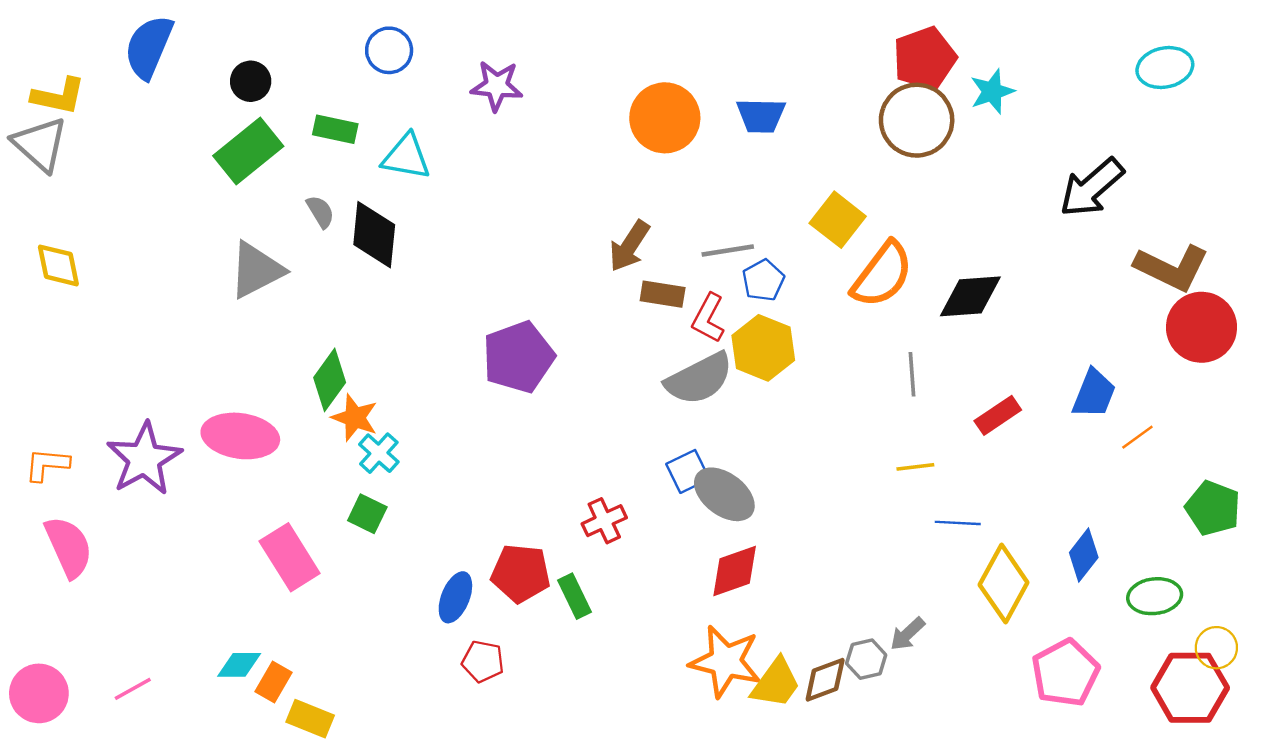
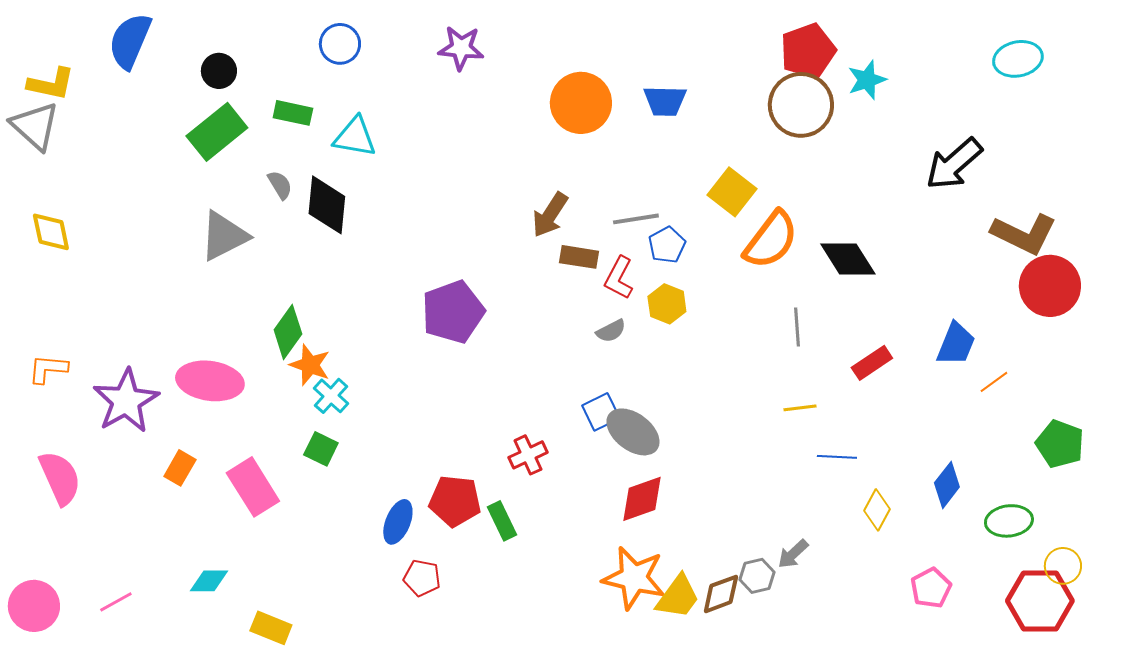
purple star: (497, 86) -> (461, 48), moved
black diamond: (970, 296) -> (848, 259), turned 62
yellow hexagon: (763, 348) -> (667, 304), size x0.7
gray semicircle: (699, 379) -> (611, 331), size x0.5
orange L-shape: (47, 465) -> (48, 369), moved
yellow diamond: (1004, 584) -> (877, 510), size x0.6
pink pentagon: (1065, 673) -> (931, 588), size x0.7
orange rectangle: (273, 682) -> (180, 468), moved

